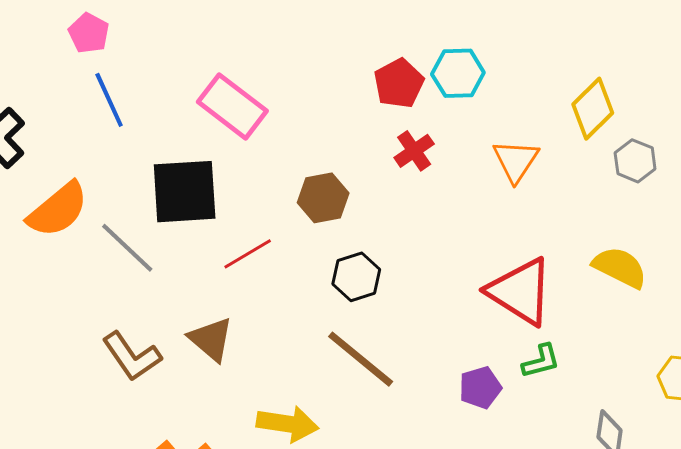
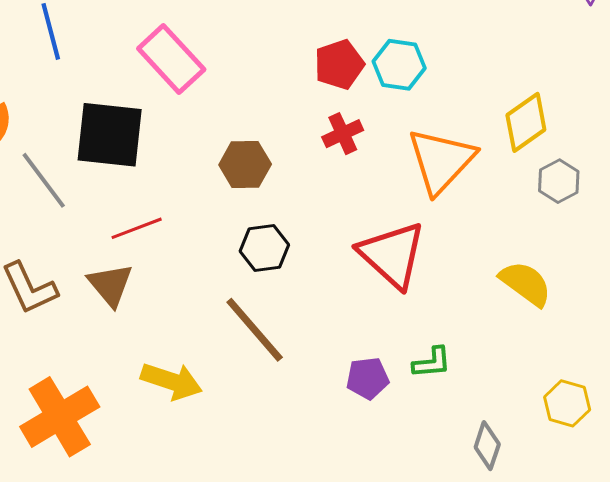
orange triangle: (516, 161) -> (441, 161), size x1.5
red line: (248, 254) -> (137, 228), moved
red triangle: (520, 291) -> (392, 255), moved

